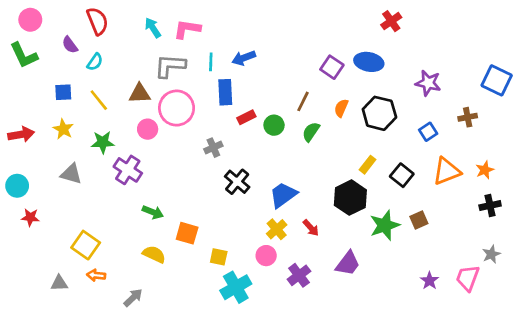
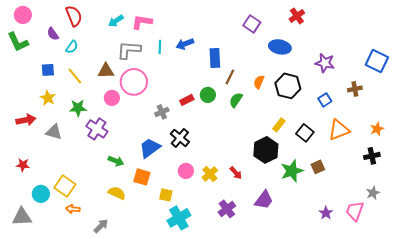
cyan arrow: (153, 28) -> (116, 21), turned -91
purple square: (332, 67) -> (252, 24), moved
blue rectangle: (225, 92) -> (215, 58), moved
red rectangle: (246, 117) -> (187, 100), moved
red arrow: (21, 134) -> (26, 120), moved
orange star: (485, 170) -> (377, 129), moved
cyan circle: (17, 186) -> (41, 194), moved
blue trapezoid: (283, 195) -> (150, 148), moved
pink circle: (266, 256) -> (186, 171), moved
gray triangle: (59, 283) -> (22, 217), moved, size x1.5

